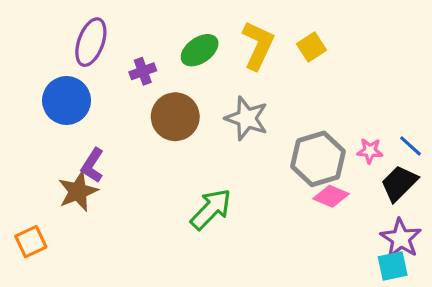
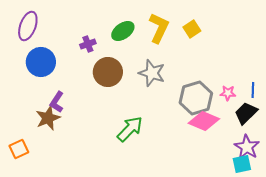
purple ellipse: (91, 42) -> (28, 26), moved
blue line: (410, 146) -> (253, 90), turned 49
pink diamond: (331, 196) -> (204, 121), size x1.4

